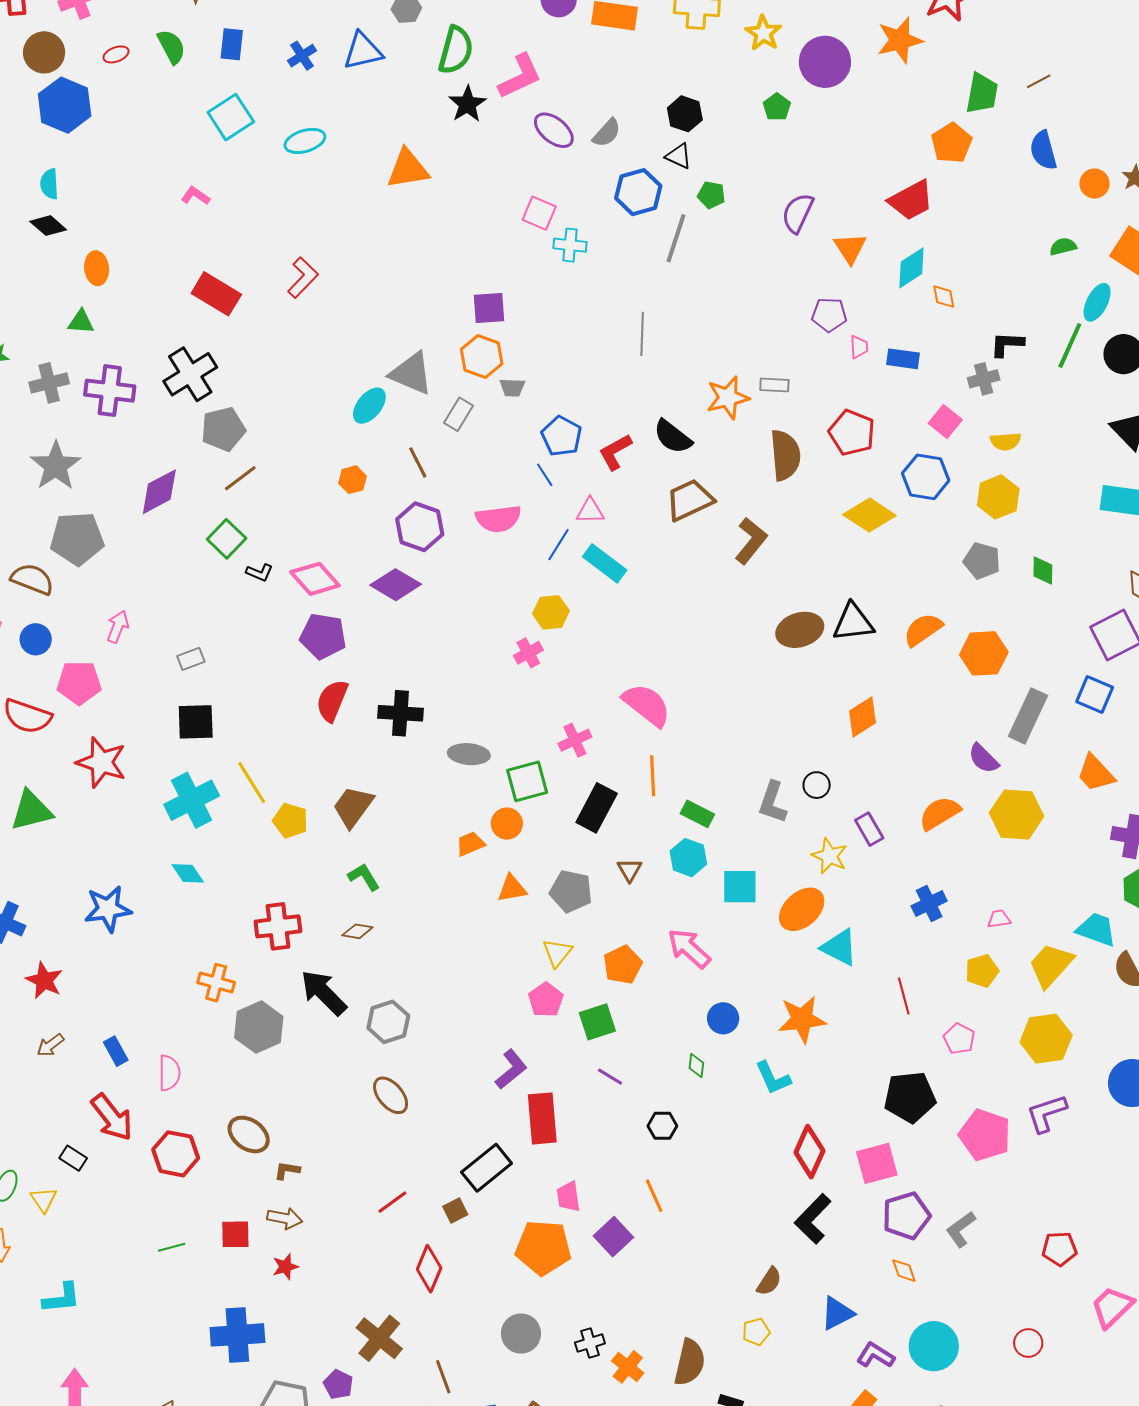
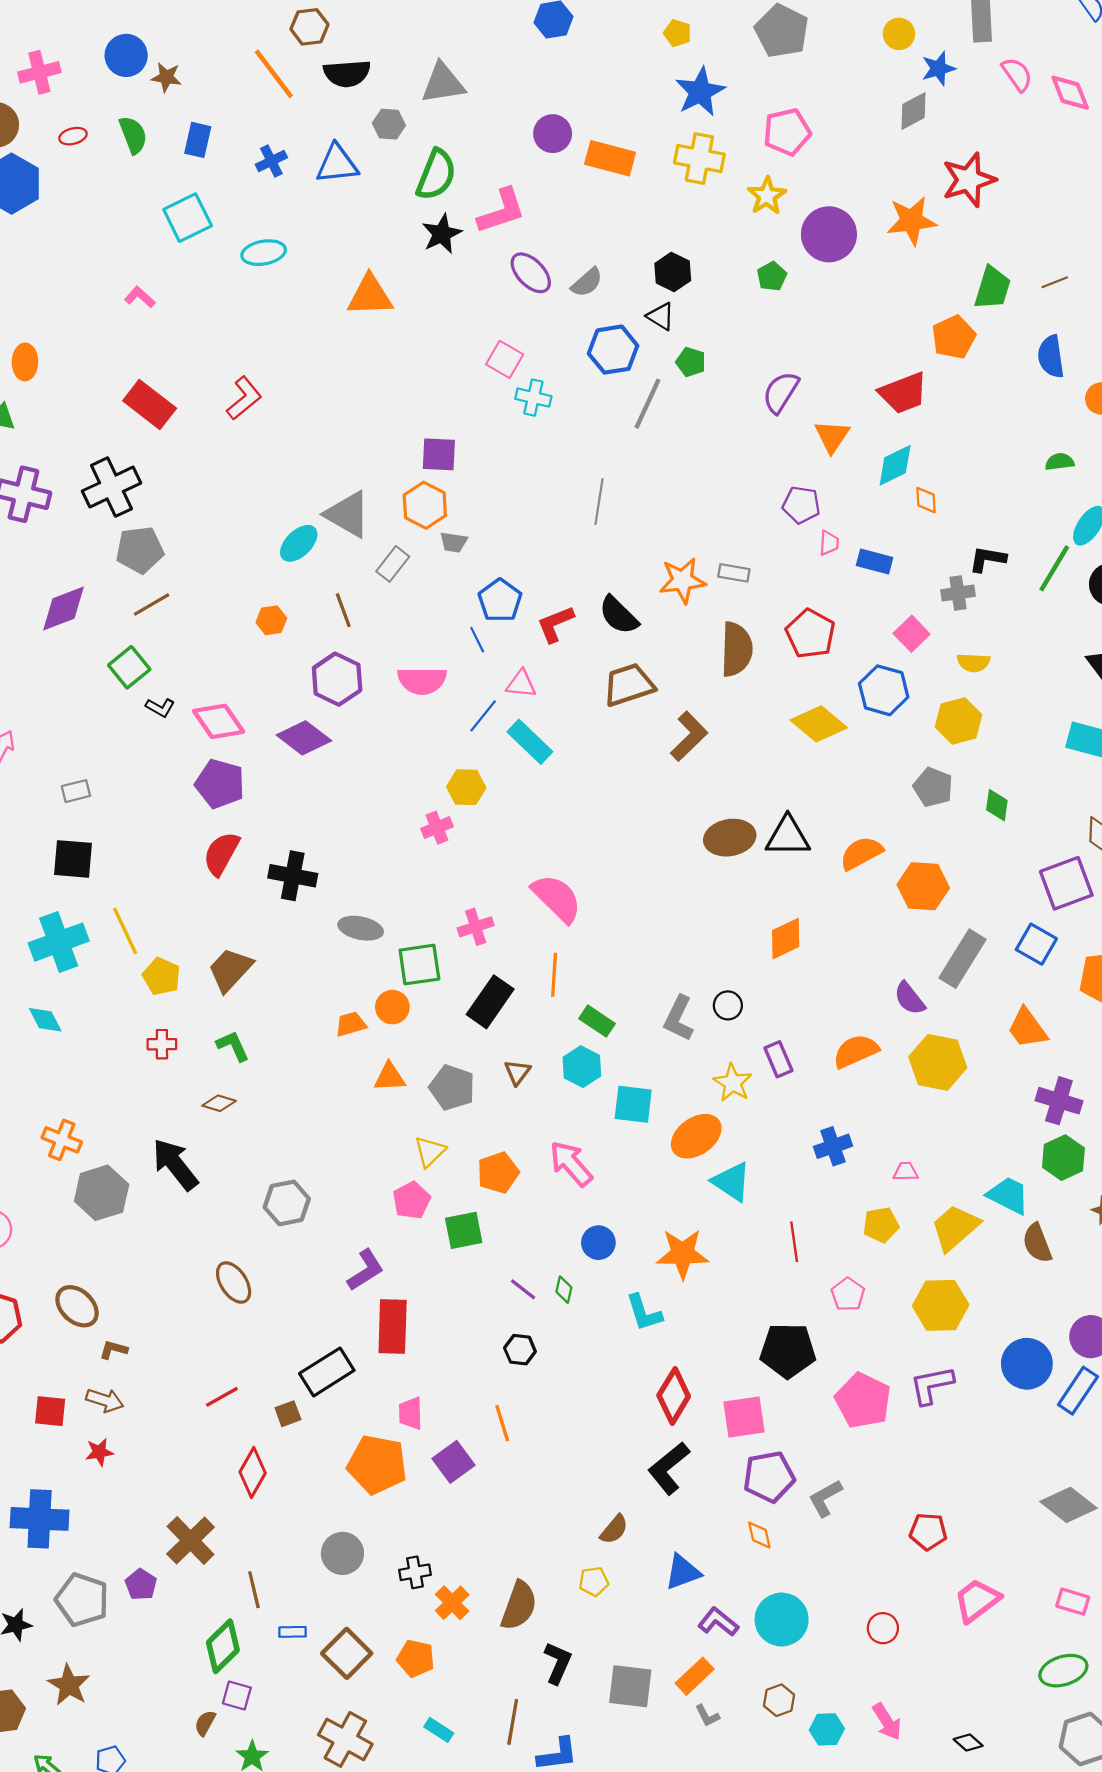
red cross: (278, 926) -> (162, 1044), moved, size x0.6
gray hexagon: (388, 1022) -> (287, 1203), moved
purple line: (610, 1077) -> (523, 1289), moved

